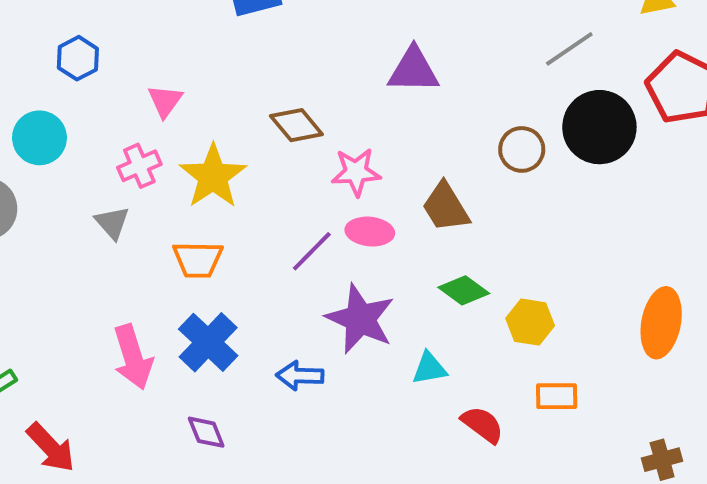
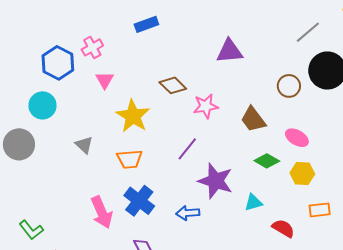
blue hexagon: (78, 58) -> (58, 63), size x1.5
pink cross: (139, 166) -> (92, 47), moved
pink ellipse: (370, 232) -> (297, 138), moved, turned 30

